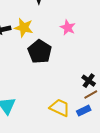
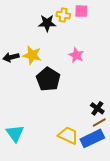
blue rectangle: (84, 111) -> (92, 138), size x1.6

